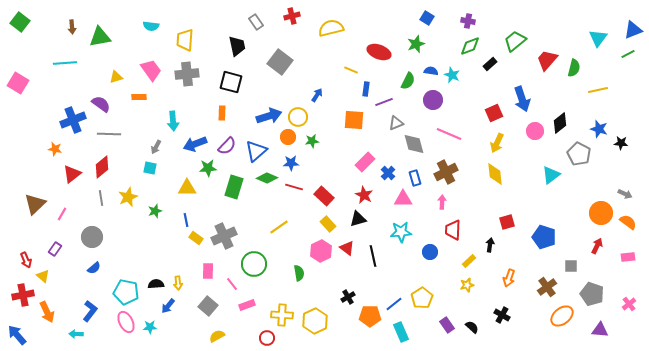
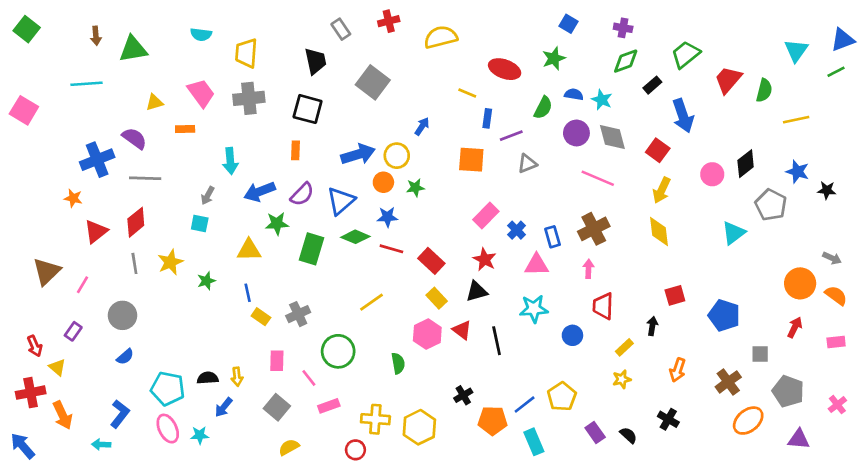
blue arrow: (522, 99) -> (683, 116), moved
red square: (494, 113) -> (658, 150), turned -30
gray diamond: (414, 144) -> (612, 137), moved
gray cross: (224, 236) -> (298, 314), size x0.7

